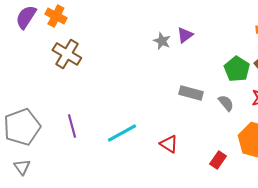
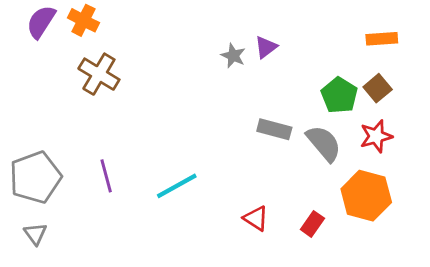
gray semicircle: (226, 103) -> (324, 143), size x1.6
red triangle: (169, 144) -> (256, 218), moved

